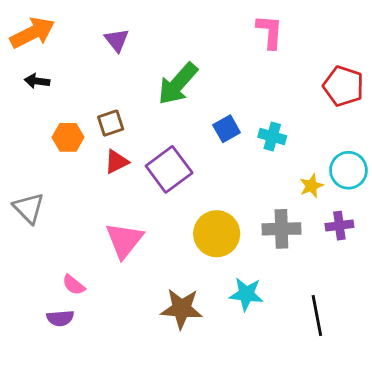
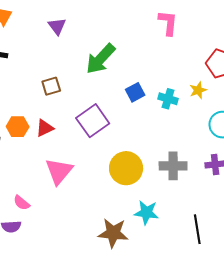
orange hexagon: (68, 137) -> (18, 127), moved
red triangle: (117, 162) -> (45, 128), moved
yellow star: (311, 186) -> (198, 90), moved
brown star: (182, 309) -> (113, 233), moved

